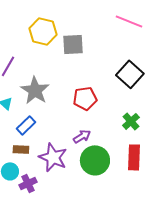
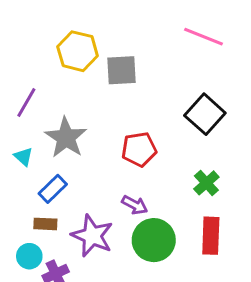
purple arrow: (82, 136) -> (135, 205), turned 60

